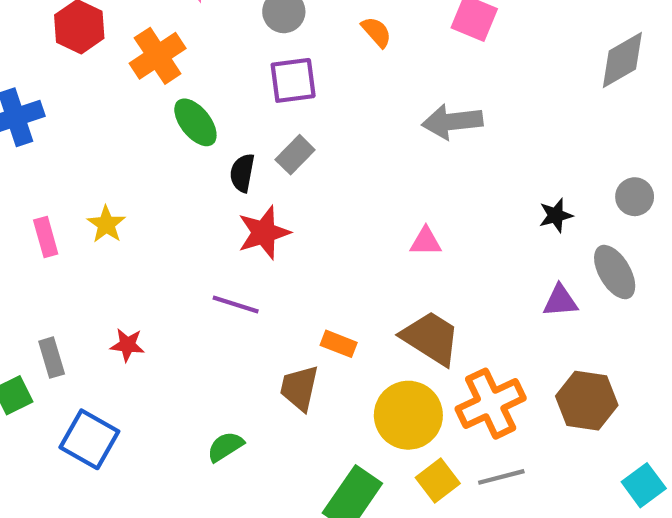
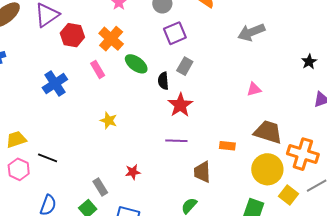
pink rectangle: (46, 237) -> (98, 69), moved
brown trapezoid: (299, 388) -> (202, 172), moved
orange cross: (491, 404) -> (303, 154), turned -32

